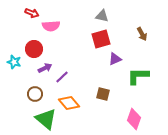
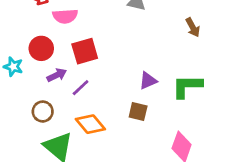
red square: (101, 39) -> (85, 51), moved
purple triangle: (115, 59) -> (148, 81), moved

